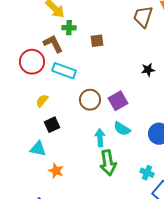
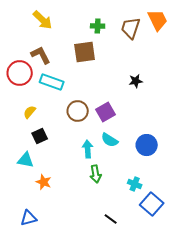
green cross: (69, 28) -> (98, 26), moved
brown square: (97, 41) -> (85, 52), size x1.6
green arrow: (108, 163) -> (96, 174), size x0.7

